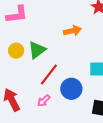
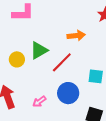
yellow circle: (16, 51) -> (17, 59), moved
red line: (49, 75) -> (62, 62), moved

